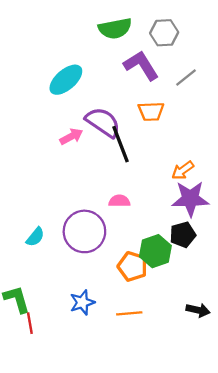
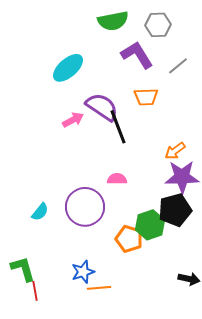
black pentagon: (183, 235) -> (175, 210), size x1.4
orange line: (129, 313) -> (99, 288), moved

